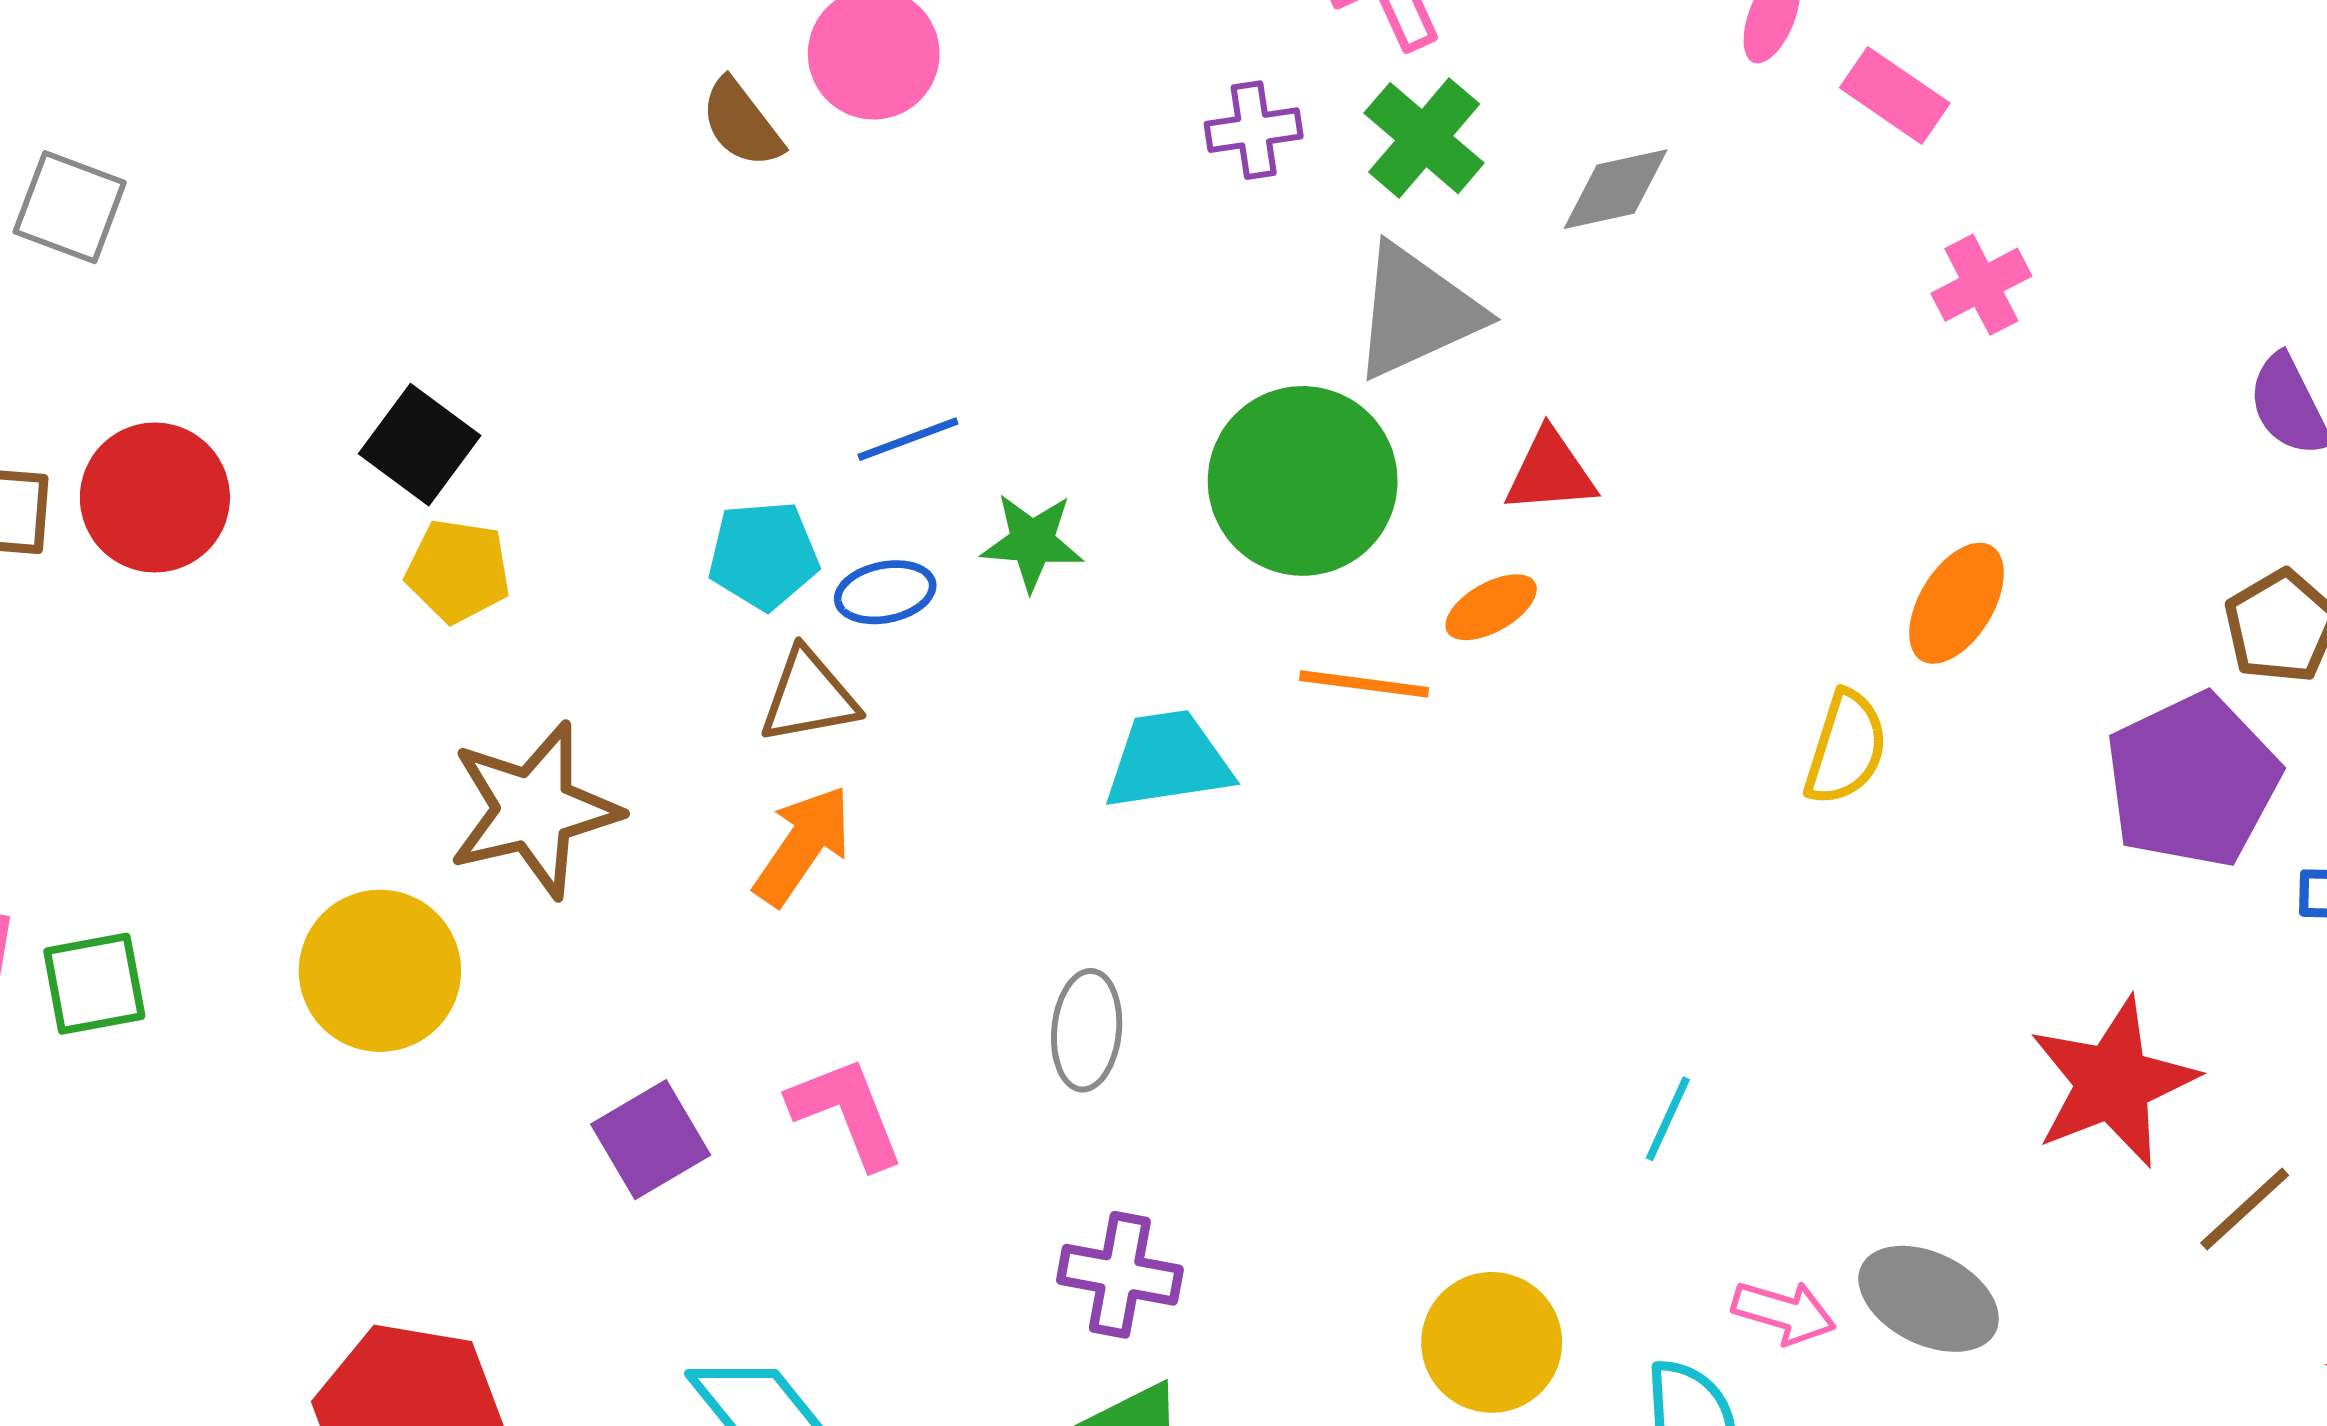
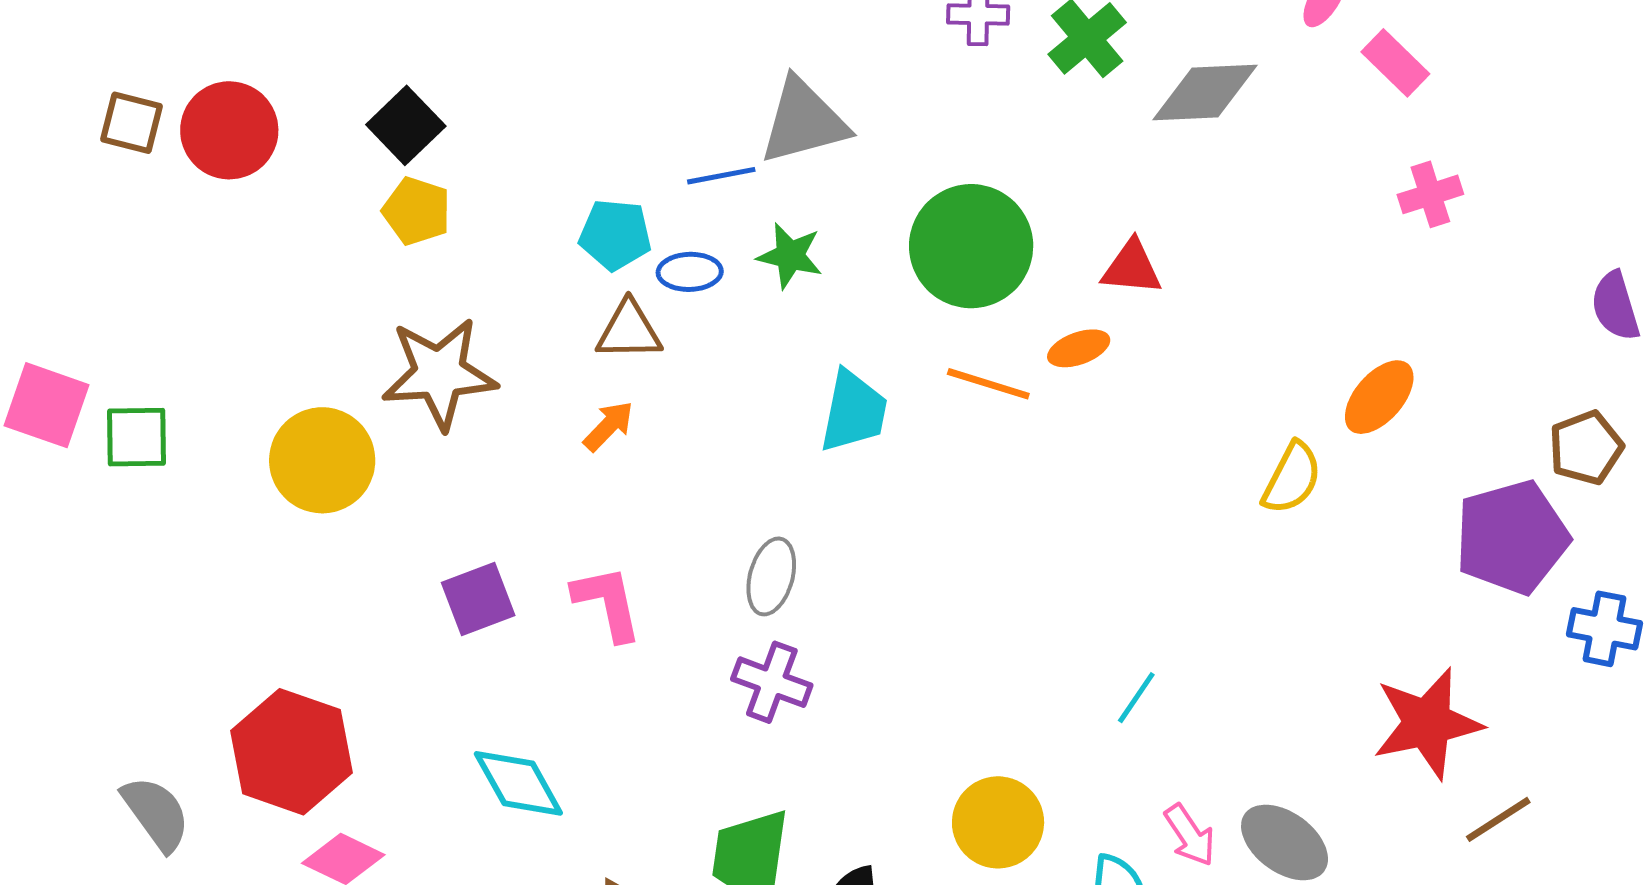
gray diamond: (1616, 189) -> (1205, 93), size x1.4
gray triangle: (1416, 312) -> (804, 121), moved
cyan trapezoid: (1168, 760) -> (854, 411), turned 100
orange arrow: (803, 845) -> (609, 426), size x0.7
purple cross: (1120, 1275) -> (772, 682), moved
pink arrow: (1784, 1312) -> (1190, 835), turned 30

